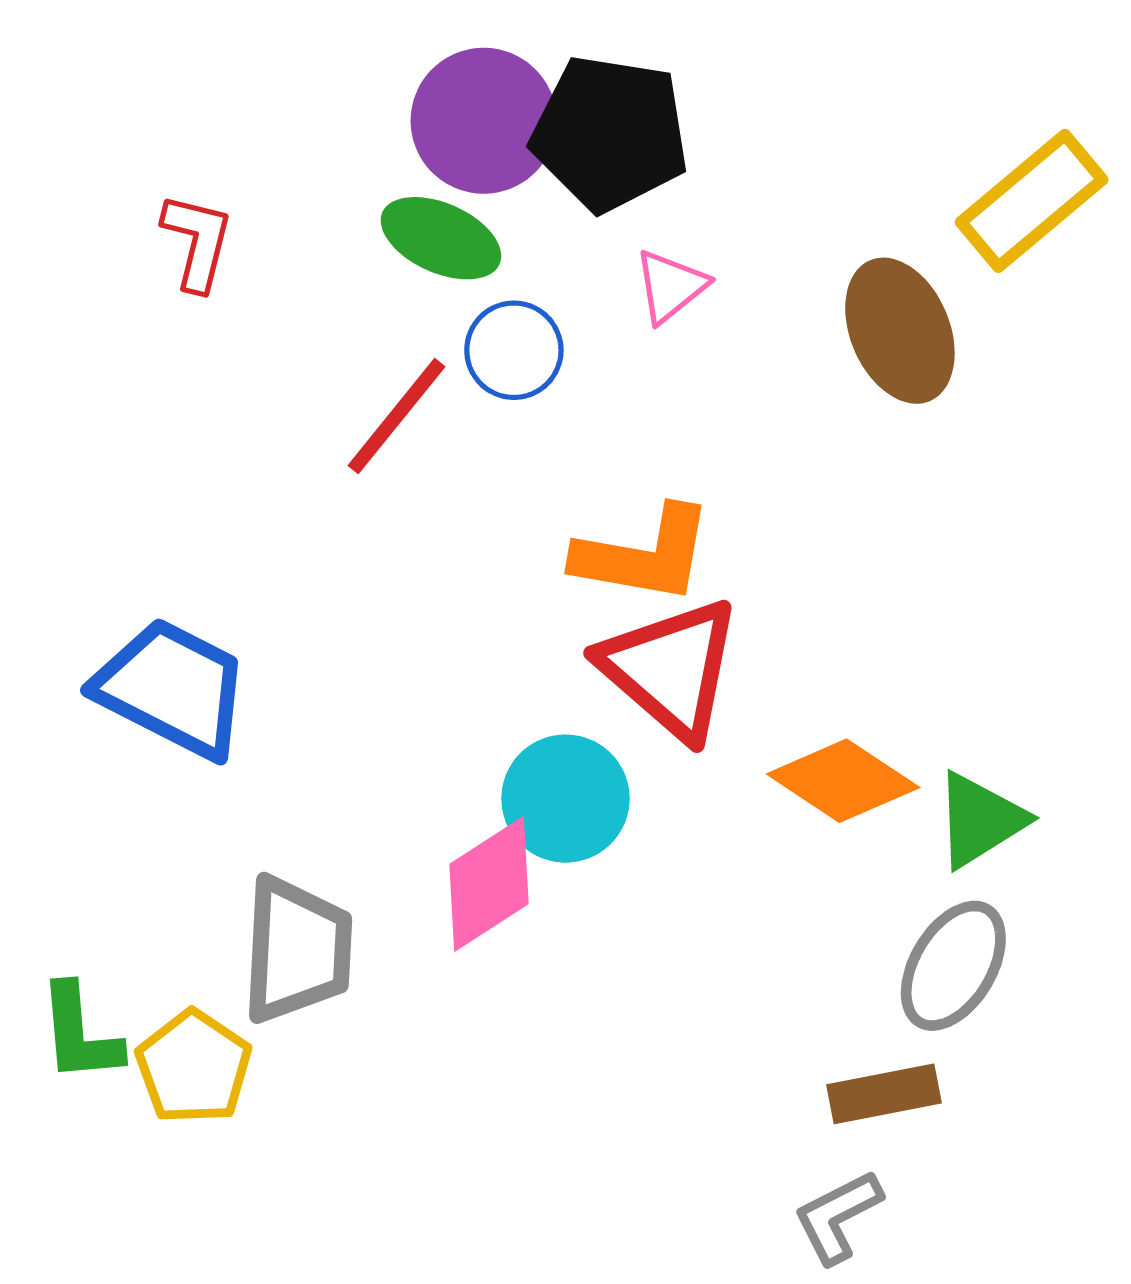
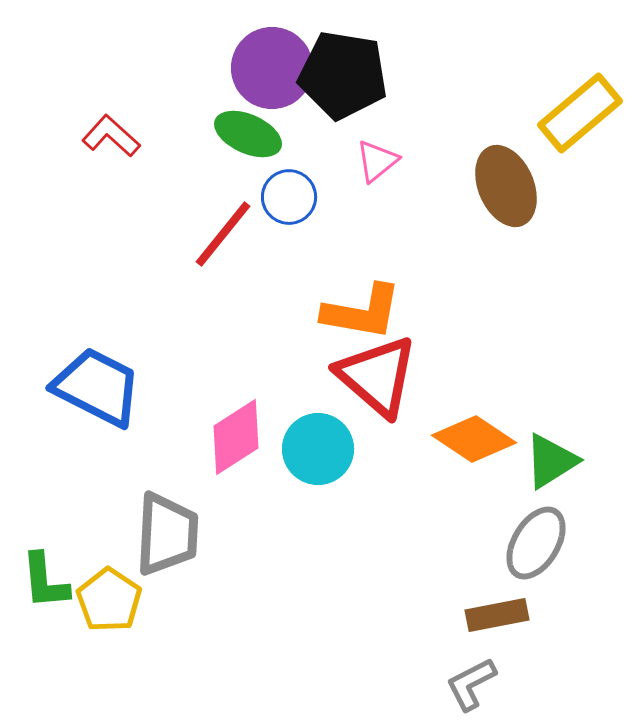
red L-shape: (197, 242) -> (111, 136), turned -62
pink diamond: (489, 884) -> (236, 437), moved

